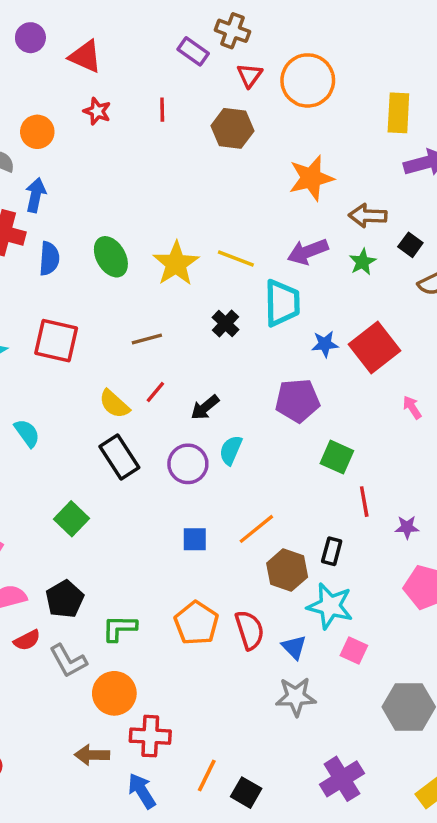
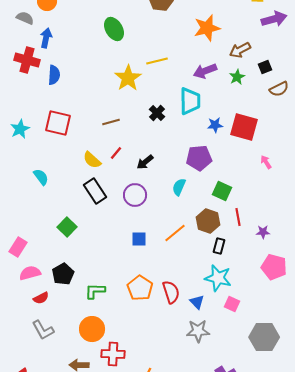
brown arrow: (368, 216) -> (240, 50), turned -30
black square: (410, 245) -> (265, 67), turned 32
green ellipse: (111, 257) -> (114, 29), moved
yellow line: (236, 258) -> (157, 61), moved, turned -35
red square: (374, 347) -> (244, 127), turned -36
cyan semicircle: (231, 450) -> (179, 187), moved
brown hexagon: (287, 570) -> (208, 221), moved
gray L-shape: (68, 661) -> (43, 330), moved

